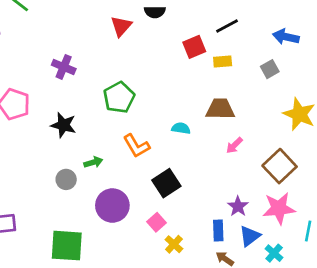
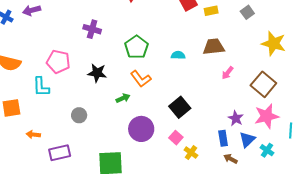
cyan semicircle: (181, 128) -> (178, 55), moved
orange L-shape: (136, 146) -> (141, 79), moved
gray circle: (66, 179) -> (79, 115), moved

